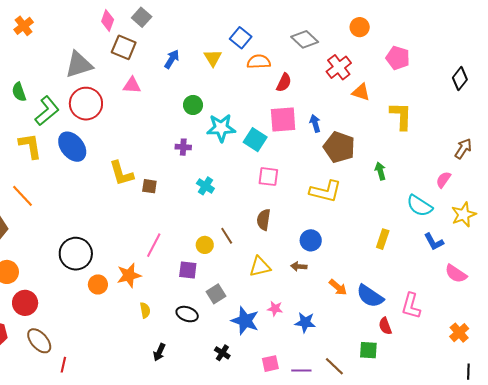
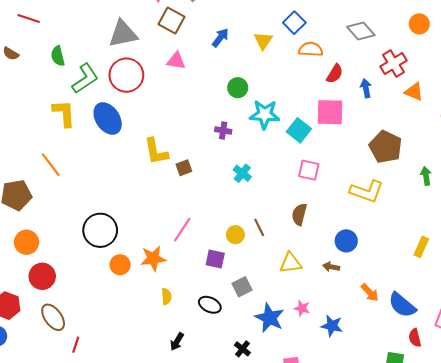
blue arrow: (315, 123) -> (366, 88), moved
brown square: (149, 186) -> (184, 168), turned -35

